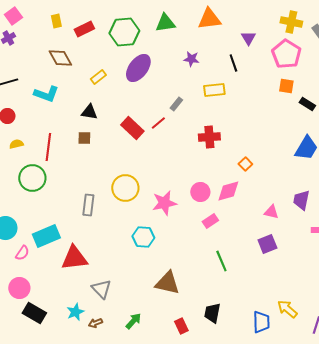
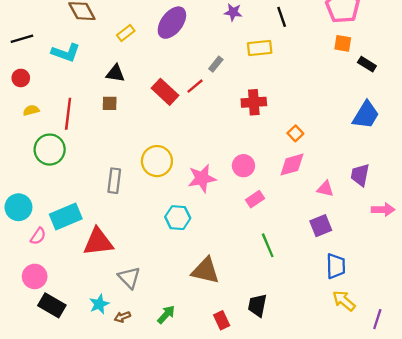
pink diamond: (228, 191) -> (292, 165), moved
blue trapezoid: (261, 322) -> (336, 266), moved

